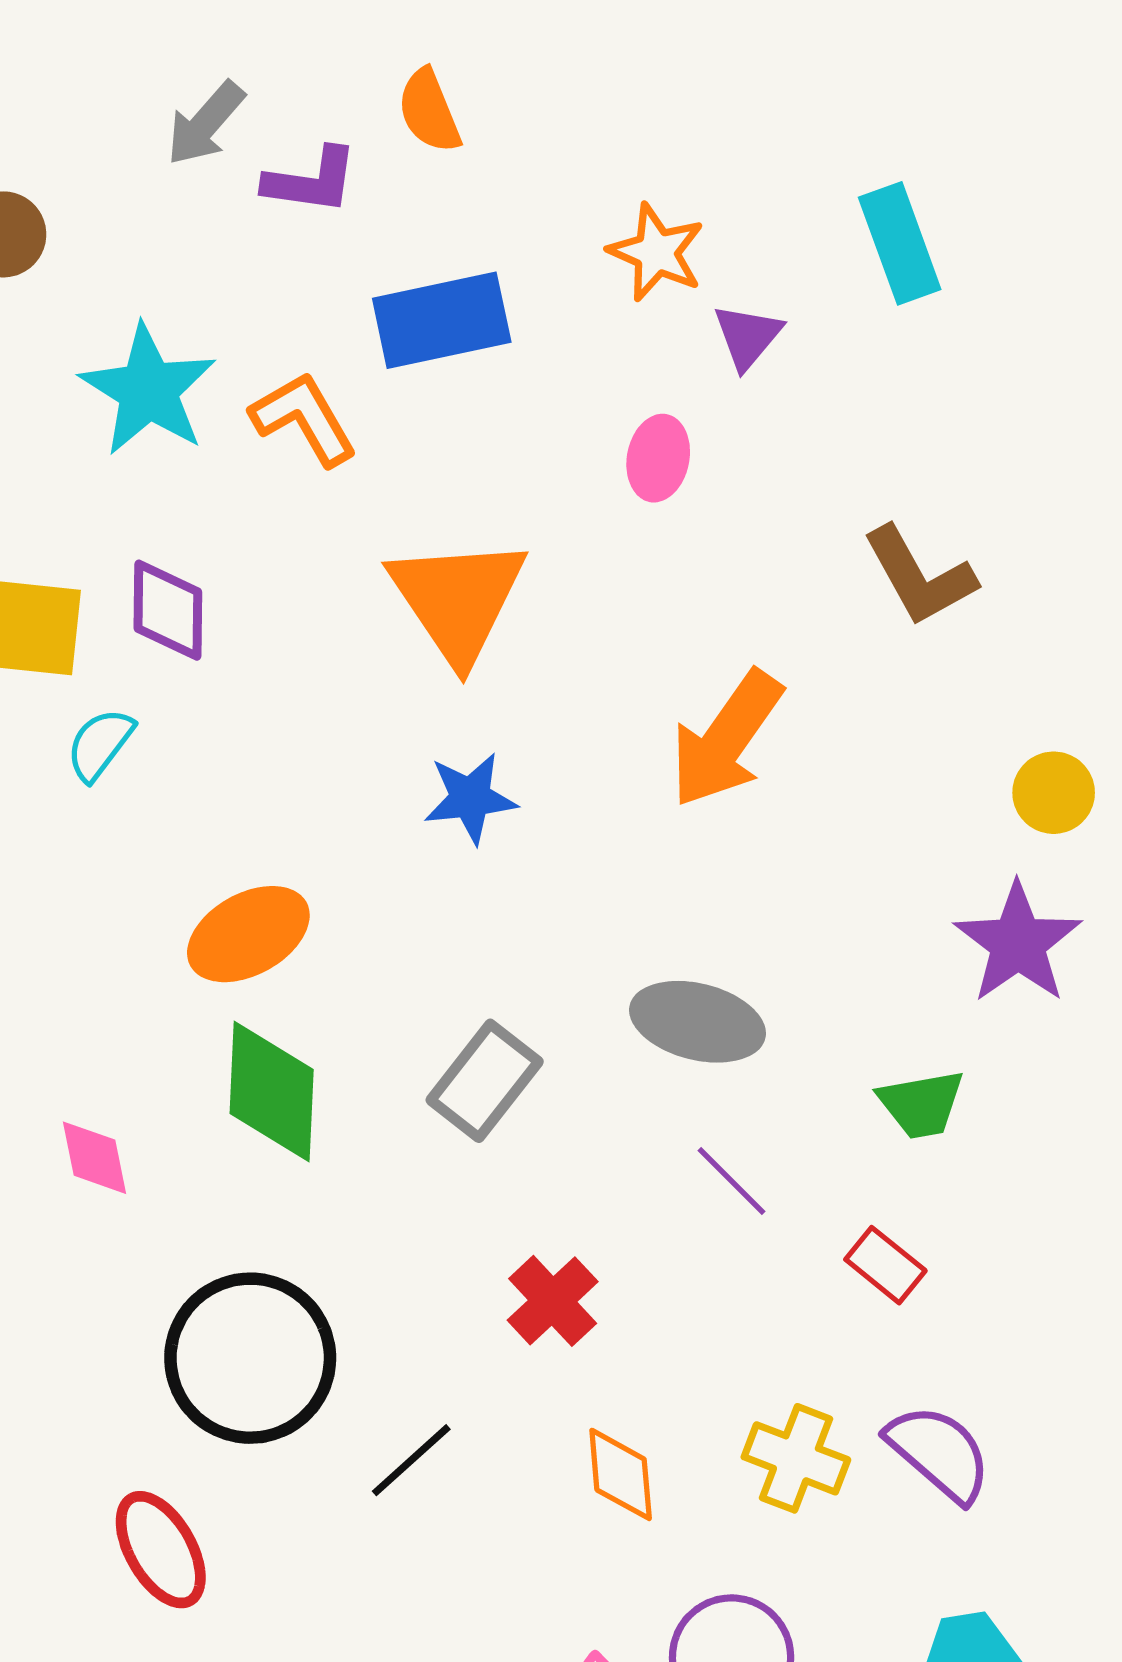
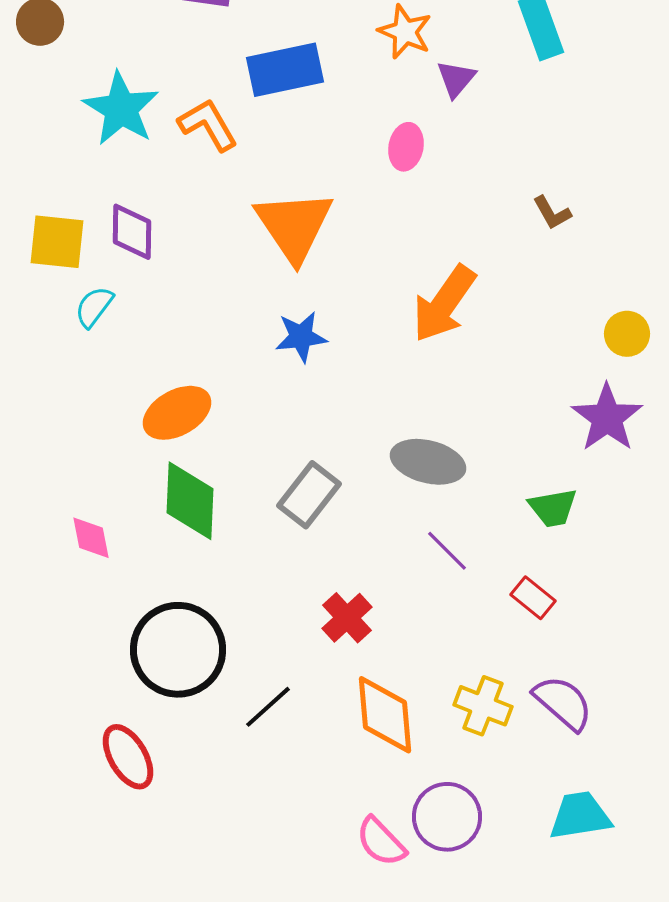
brown L-shape: (919, 576) -> (552, 213), size x0.6
orange diamond: (621, 1474) -> (385, 715), size x1.5

